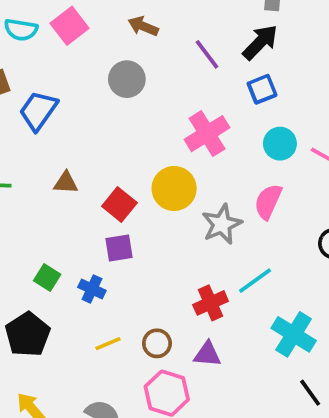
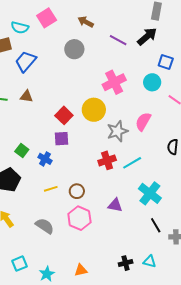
cyan semicircle: (21, 30) -> (20, 28), moved
purple line: (207, 54) -> (118, 40), turned -30
blue square: (262, 89) -> (166, 62), moved, turned 35
cyan circle: (280, 144) -> (152, 82), moved
brown triangle: (66, 183) -> (26, 96), moved
red cross: (211, 303) -> (107, 160), moved
purple triangle: (207, 354) -> (115, 205), moved

